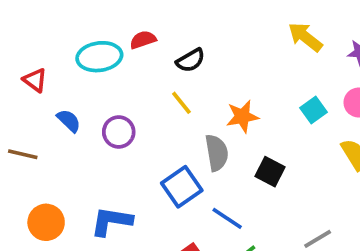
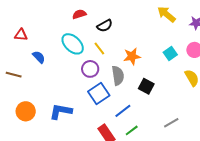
cyan ellipse: (99, 57) -> (73, 44), moved, turned 50
red triangle: (35, 80) -> (21, 35), turned -32
purple circle: (119, 132) -> (90, 69), moved
blue line: (227, 218) -> (123, 111), turned -72

